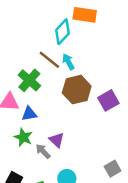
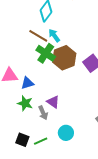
green cross: (29, 80) -> (46, 53), moved
gray arrow: (43, 151) -> (43, 113), turned -152

